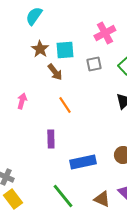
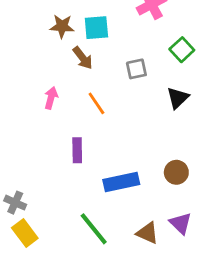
brown star: (40, 49) -> (62, 26), turned -30
gray square: (94, 64) -> (136, 69), moved
pink arrow: (22, 101) -> (51, 98), moved

